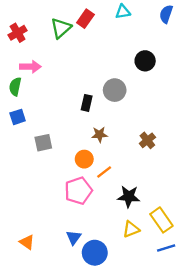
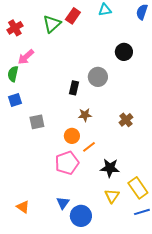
pink arrow: (30, 67) -> (26, 57), turned 138
yellow triangle: (131, 229) -> (112, 196), turned -35

